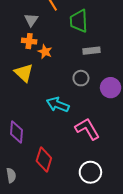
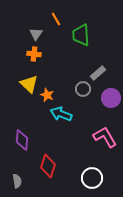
gray rectangle: (91, 51) -> (98, 73), moved, turned -35
orange star: (45, 52) -> (47, 95), moved
pink L-shape: (87, 129) -> (105, 137), moved

